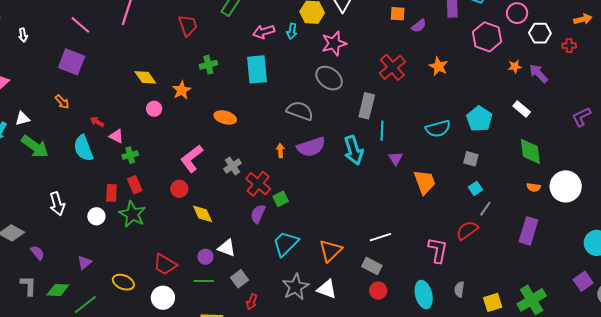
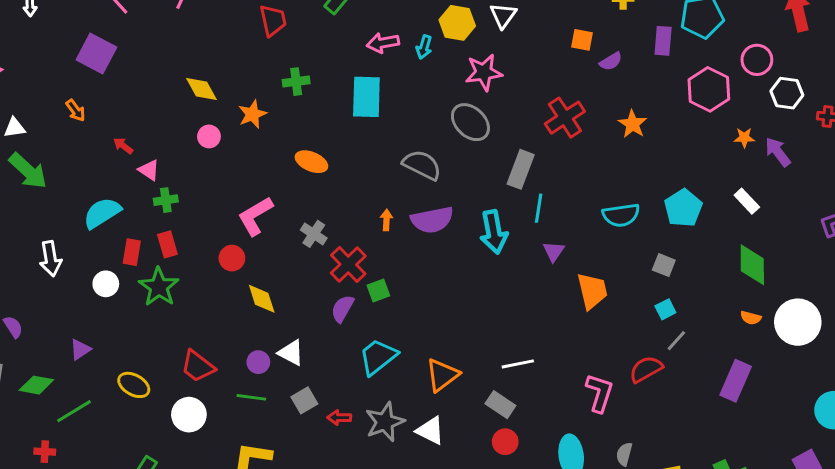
cyan semicircle: (83, 148) -> (102, 213), moved, turned 72
gray cross: (232, 166) -> (314, 234), turned -30
red arrow: (252, 302) -> (339, 418), moved, turned 63

